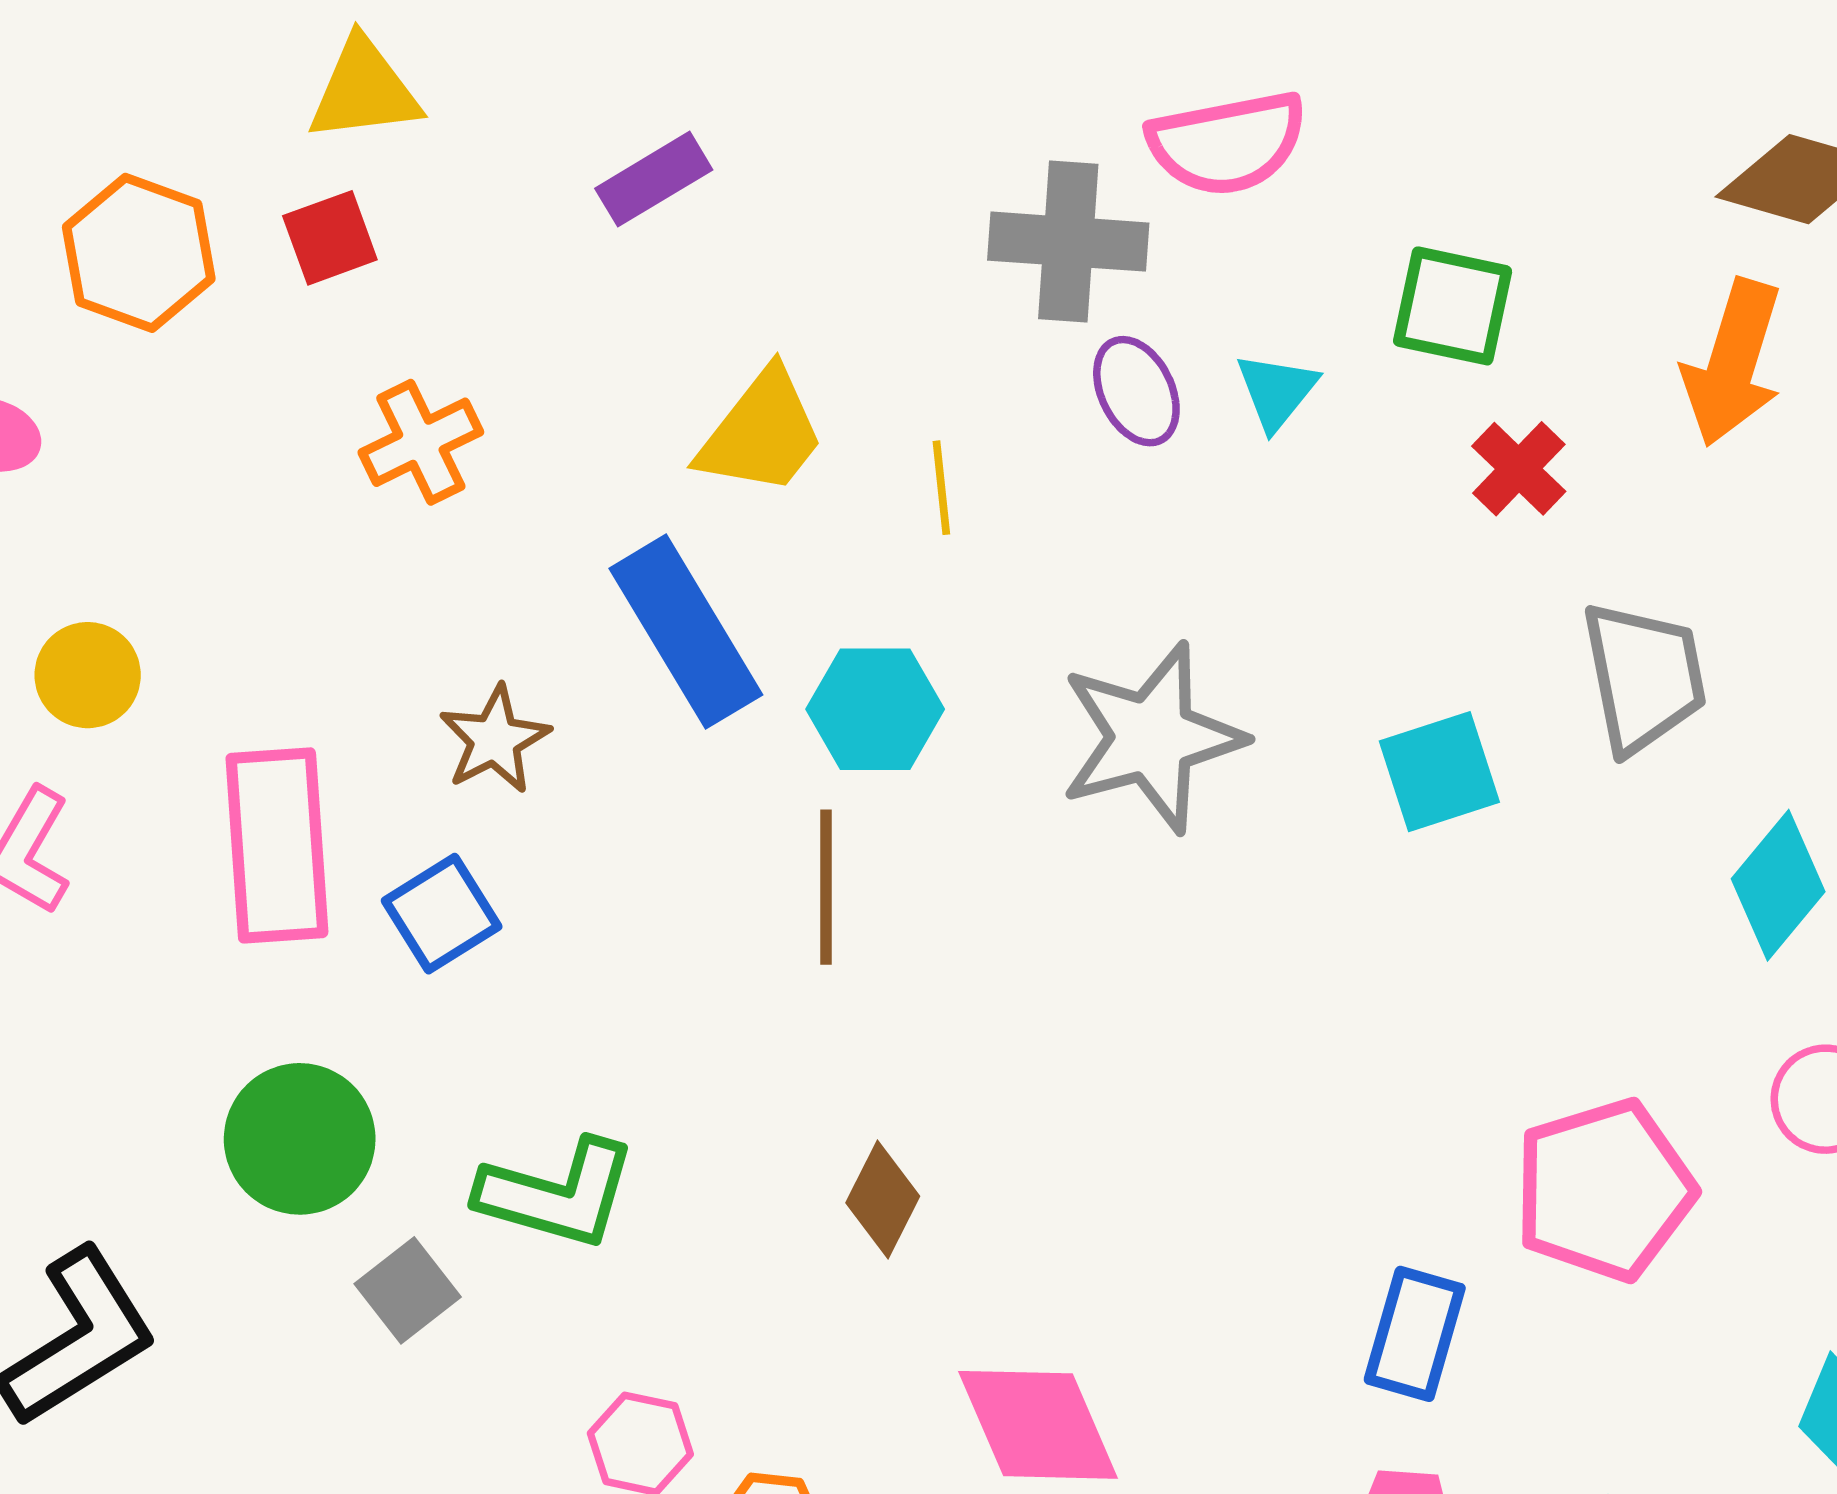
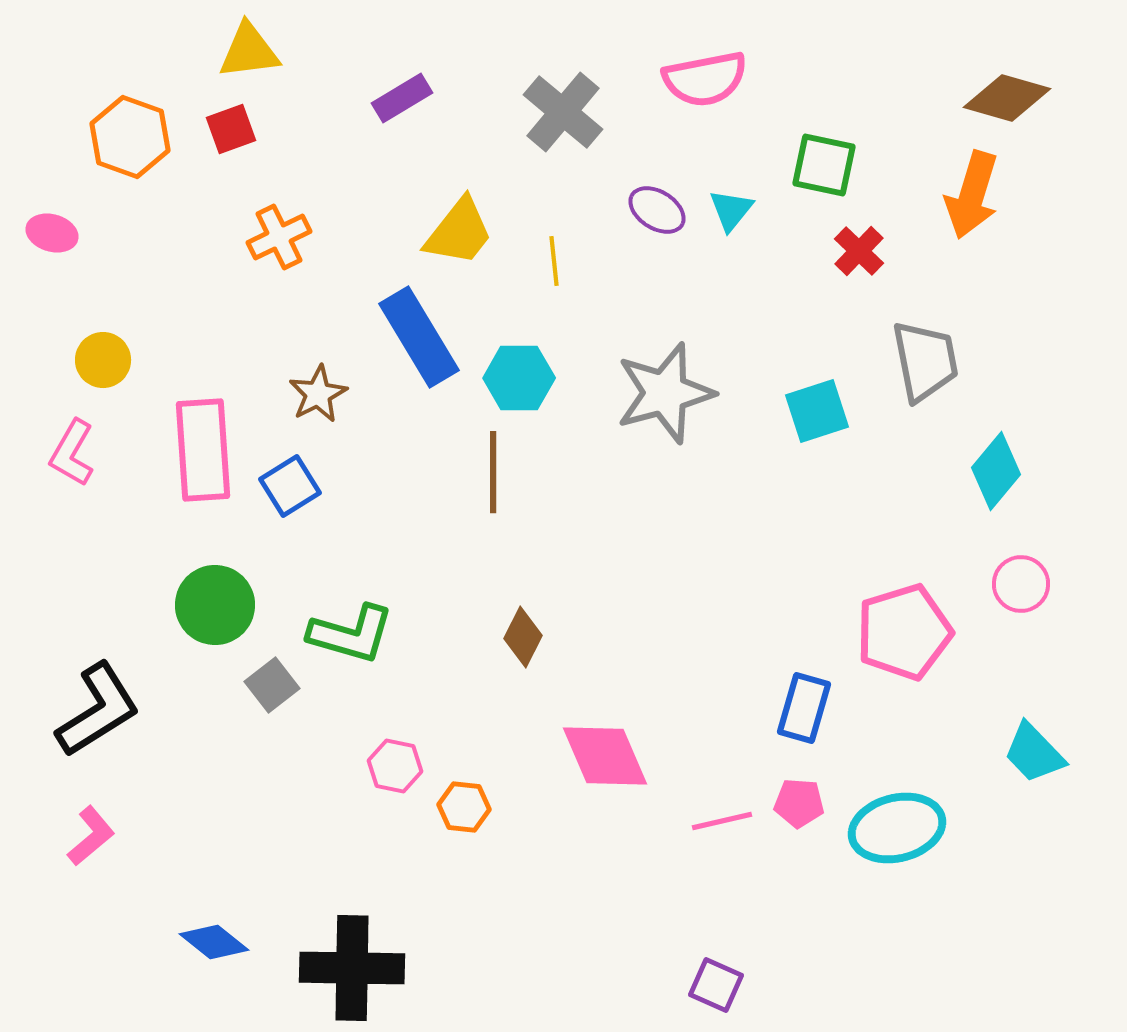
gray cross: (1068, 242) -> (563, 112), moved, turned 36
purple ellipse: (1136, 391) -> (657, 210), turned -32

